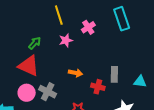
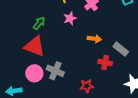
orange arrow: (75, 73) -> (94, 39), moved
gray rectangle: (114, 74) -> (121, 49), turned -49

